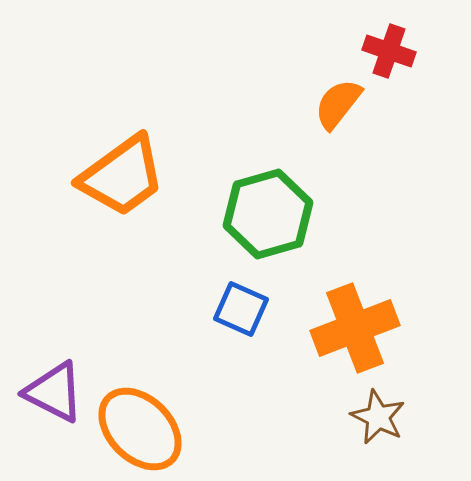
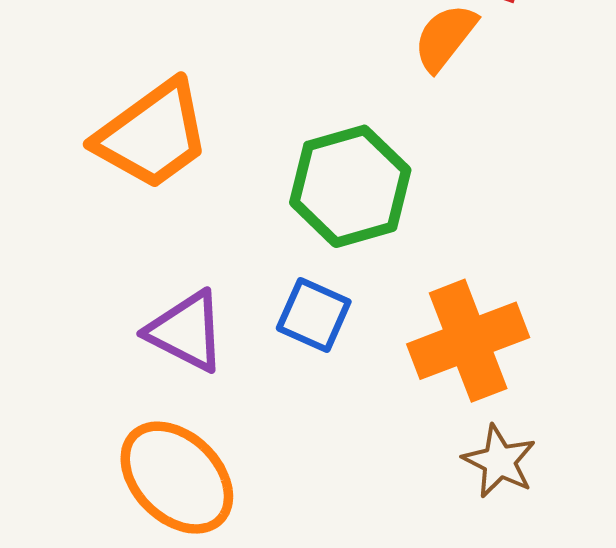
purple triangle: (54, 392) -> (186, 331), moved

